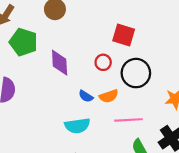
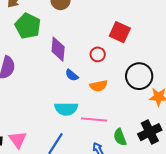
black circle: (136, 73) -> (139, 76), moved
blue semicircle: (86, 96) -> (72, 75), moved
pink line: (128, 120) -> (94, 120), moved

